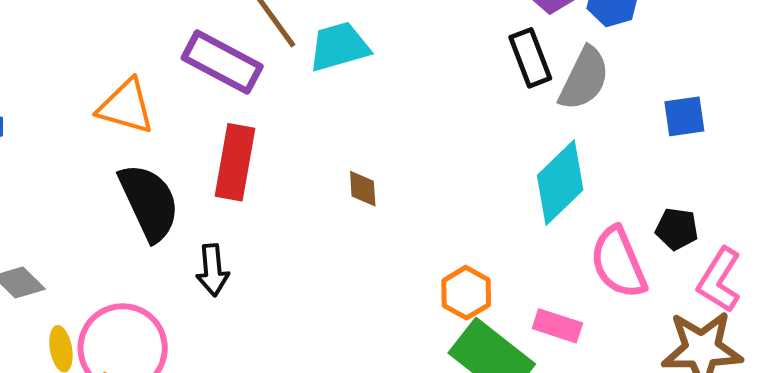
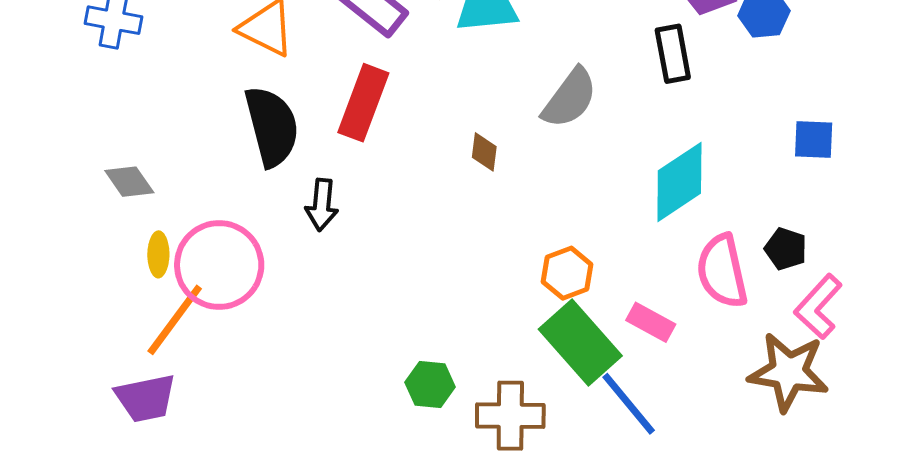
gray semicircle: (584, 79) -> (570, 98), moved

